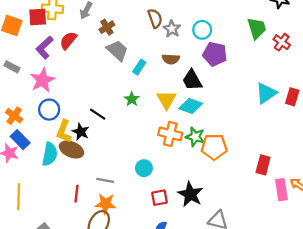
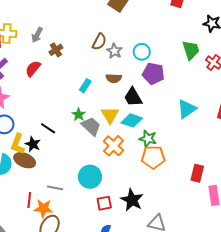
brown semicircle: (155, 18) -> (99, 42), turned 48
red semicircle: (68, 40) -> (33, 69), moved
gray trapezoid: (117, 51) -> (91, 126), moved
cyan triangle: (266, 93) -> (187, 109), moved
orange cross: (170, 134) -> (114, 146), turned 30
green star: (195, 137) -> (148, 139), moved
cyan circle: (144, 168) -> (90, 177), size x1.5
orange star: (105, 204) -> (43, 208), moved

